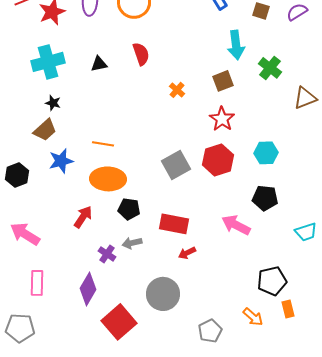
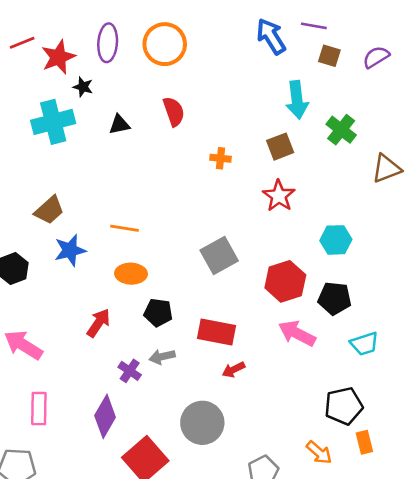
orange cross: (177, 90) -> (220, 158), turned -35
black star: (53, 103) -> (83, 87), moved
red hexagon: (218, 160) -> (285, 281), moved
orange ellipse: (108, 179) -> (131, 274), size x0.7
cyan trapezoid: (306, 232) -> (364, 344), moved

